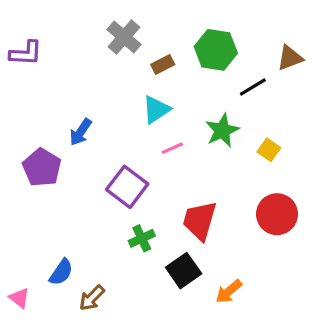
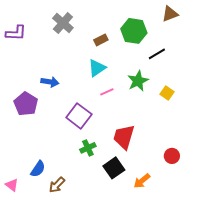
gray cross: (124, 37) -> (63, 23), moved
brown triangle: (290, 58) -> (170, 14), moved
blue arrow: (81, 132) -> (50, 82), turned -114
red circle: (277, 214) -> (172, 156), moved, size x0.6

